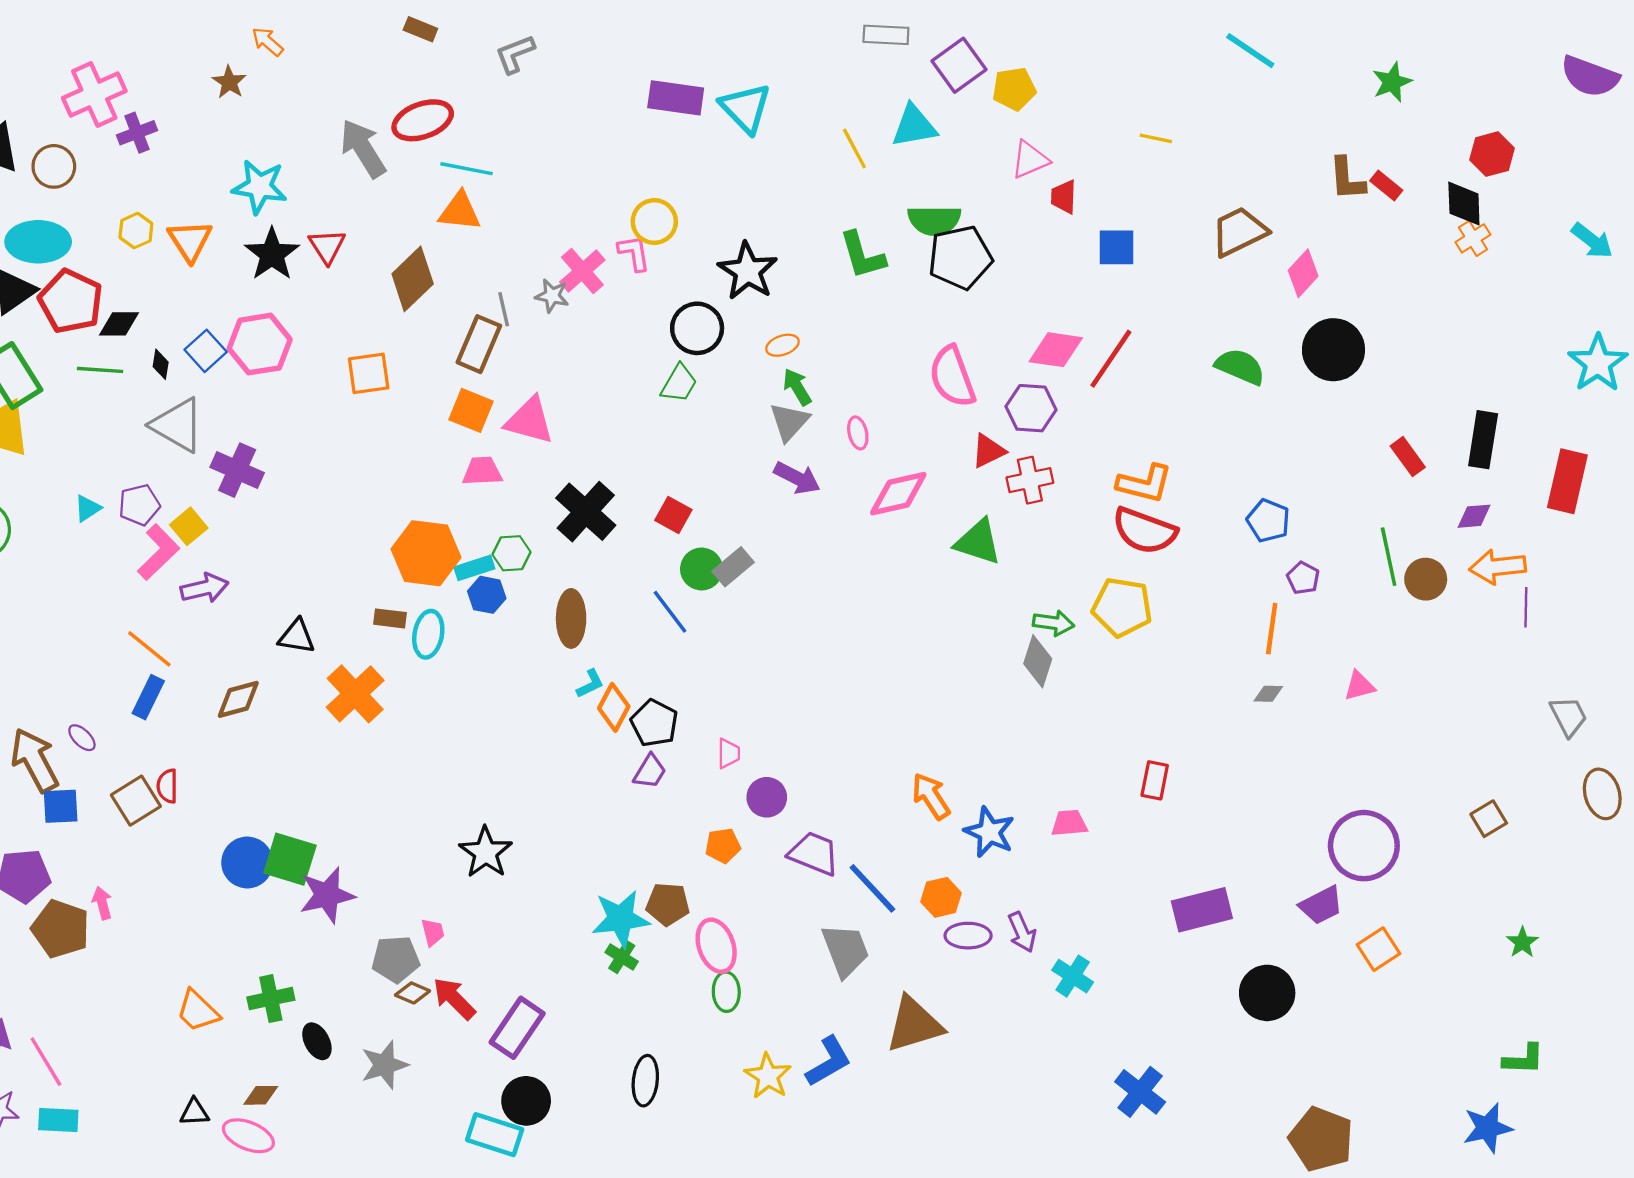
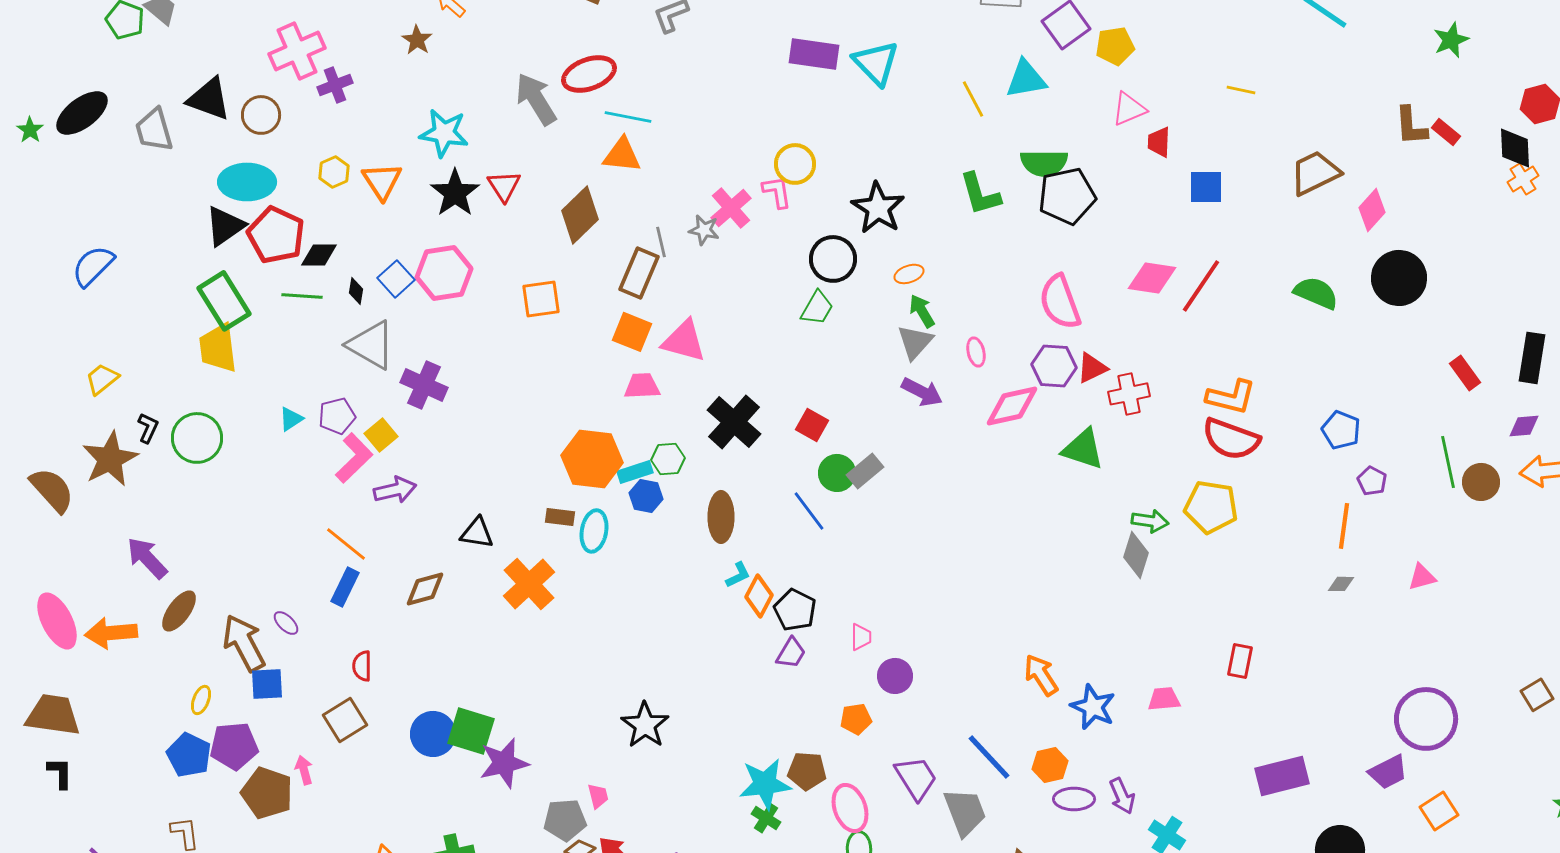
purple hexagon: (1031, 408) -> (1054, 366), moved
brown square: (136, 801) -> (345, 720), moved
purple trapezoid: (814, 853) -> (916, 778), moved, turned 36

